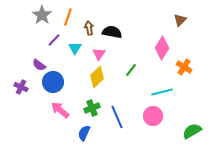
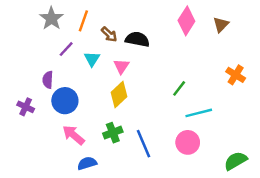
brown arrow: (89, 28) -> (109, 34), turned 144
pink diamond: (162, 48) -> (186, 21), moved
purple semicircle: (39, 65) -> (48, 80), turned 56
orange cross: (184, 67) -> (236, 75), moved
green line: (131, 70) -> (179, 88), moved
blue semicircle: (84, 133) -> (87, 163), moved, turned 49

